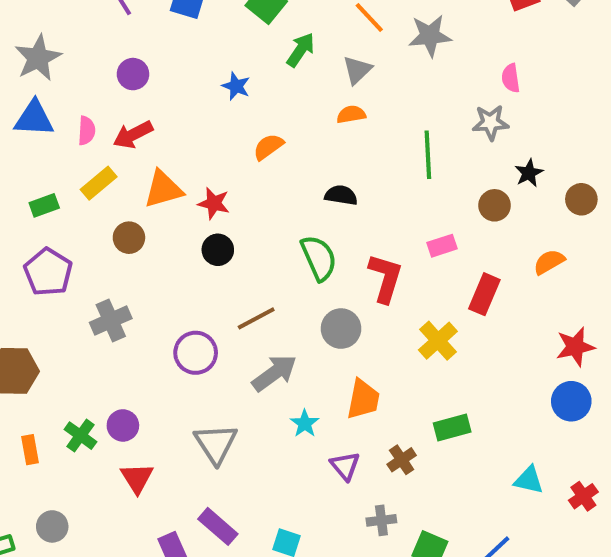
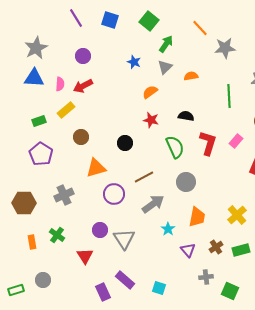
gray star: (430, 36) -> (225, 48), moved
gray triangle: (357, 70) -> (165, 67), moved
orange triangle: (163, 189) -> (96, 168), moved
red star: (214, 203) -> (151, 120), moved
pink rectangle: (442, 246) -> (236, 141), turned -32
red L-shape: (385, 278) -> (208, 143), moved
gray cross: (111, 320) -> (64, 195), moved
yellow cross: (438, 341) -> (237, 215), moved
purple circle: (123, 425) -> (100, 230), moved
green rectangle: (452, 427) -> (241, 250), moved

